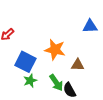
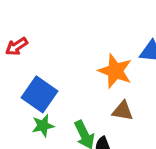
orange star: (55, 50) -> (115, 71), moved

